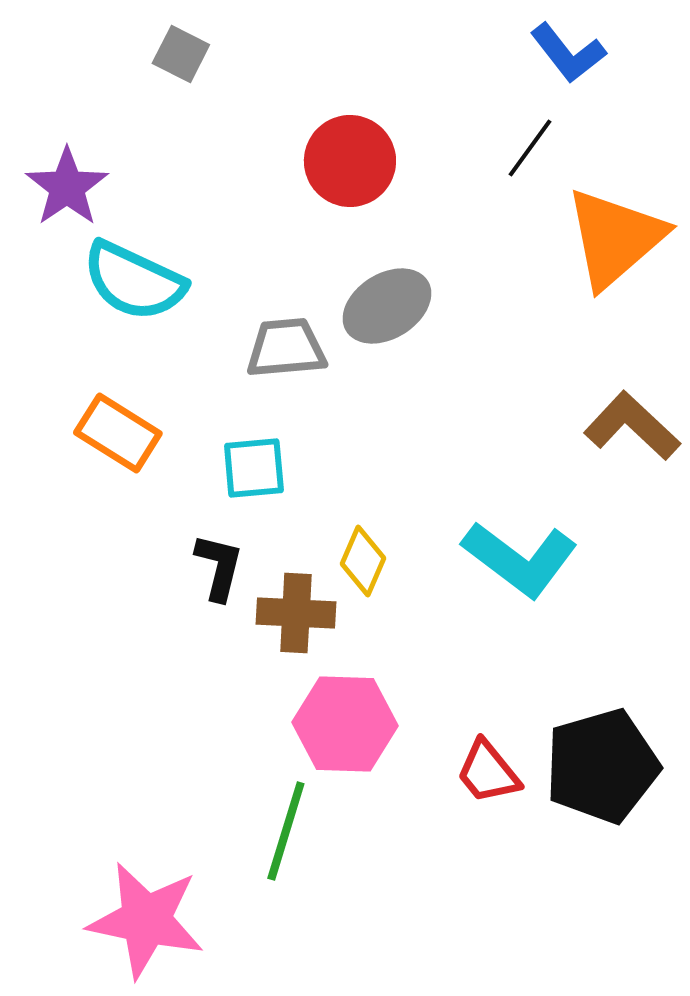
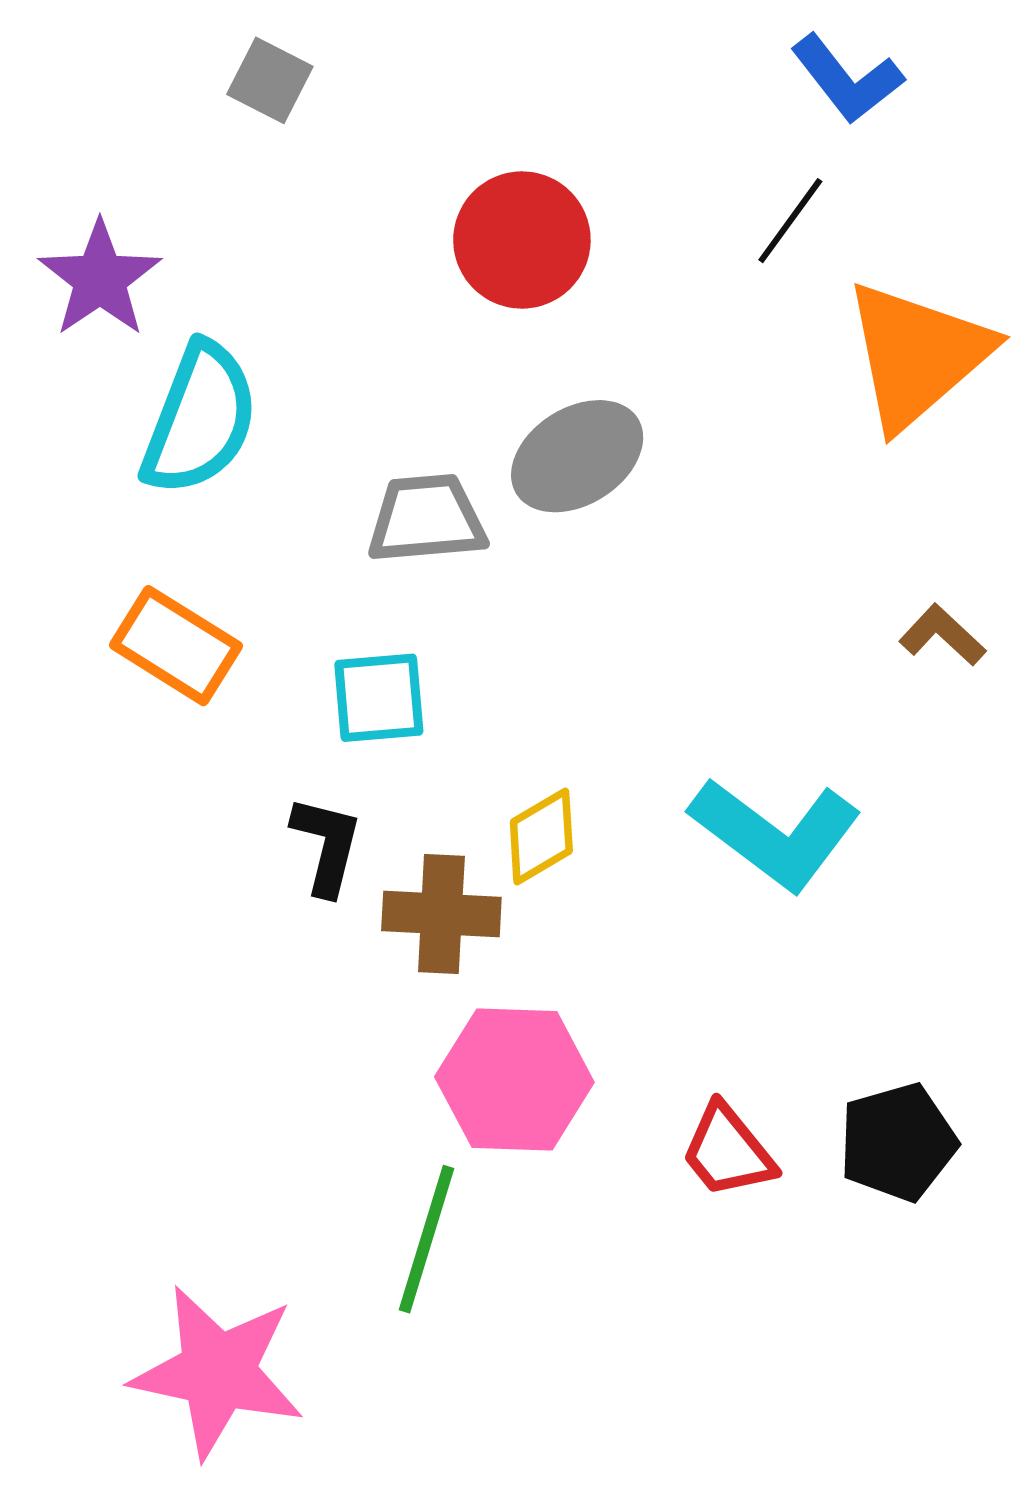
cyan semicircle: (134, 281) -> (200, 419), turned -94
brown L-shape: (632, 426) -> (942, 635), size x0.6
yellow diamond: (363, 561) -> (541, 836), turned 36
black pentagon: (602, 766) -> (898, 1142), size x0.7

